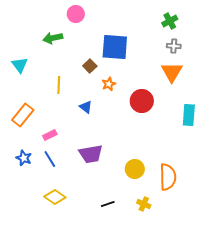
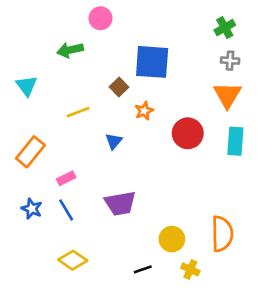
yellow line: (59, 85) -> (78, 112), turned 66
blue triangle: (86, 107) -> (114, 141), turned 32
cyan rectangle: (189, 115) -> (235, 141), moved
yellow circle: (135, 169) -> (172, 239), moved

